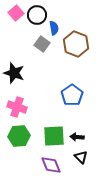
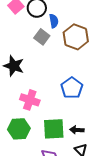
pink cross: (17, 107) -> (30, 100), moved

